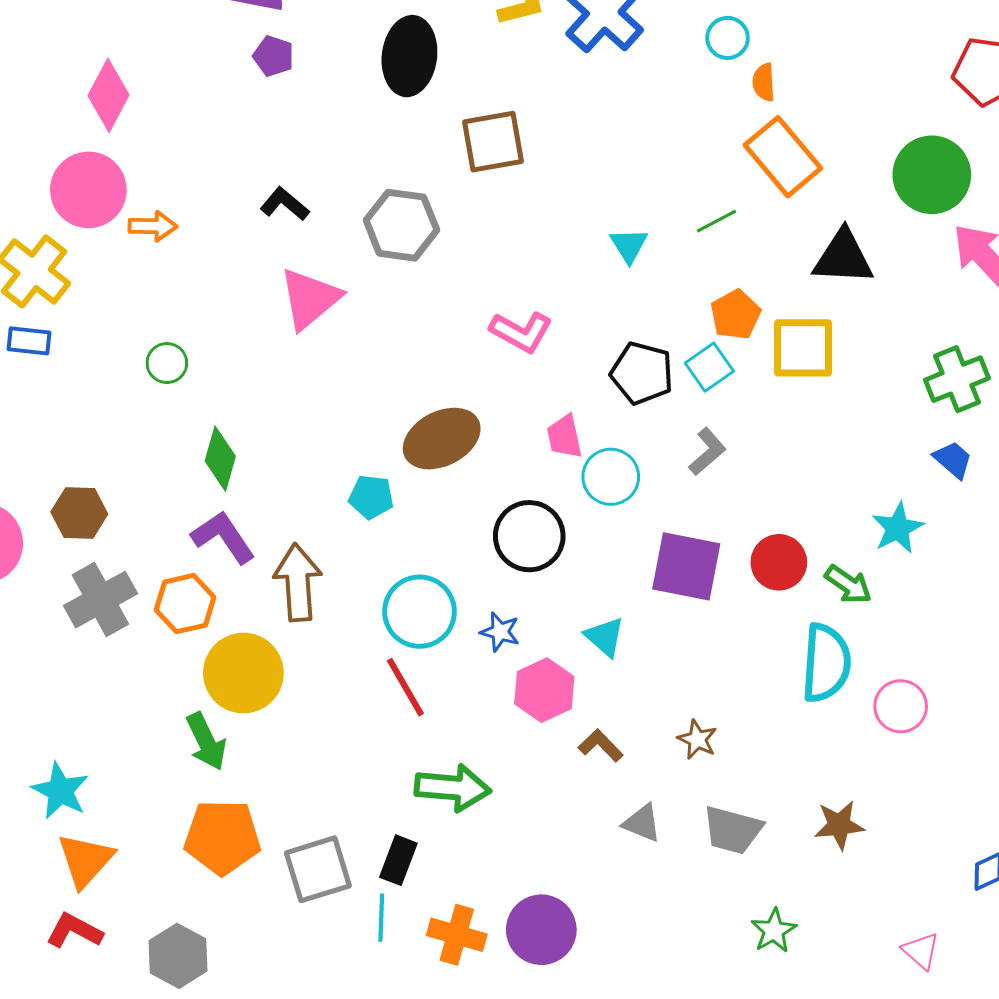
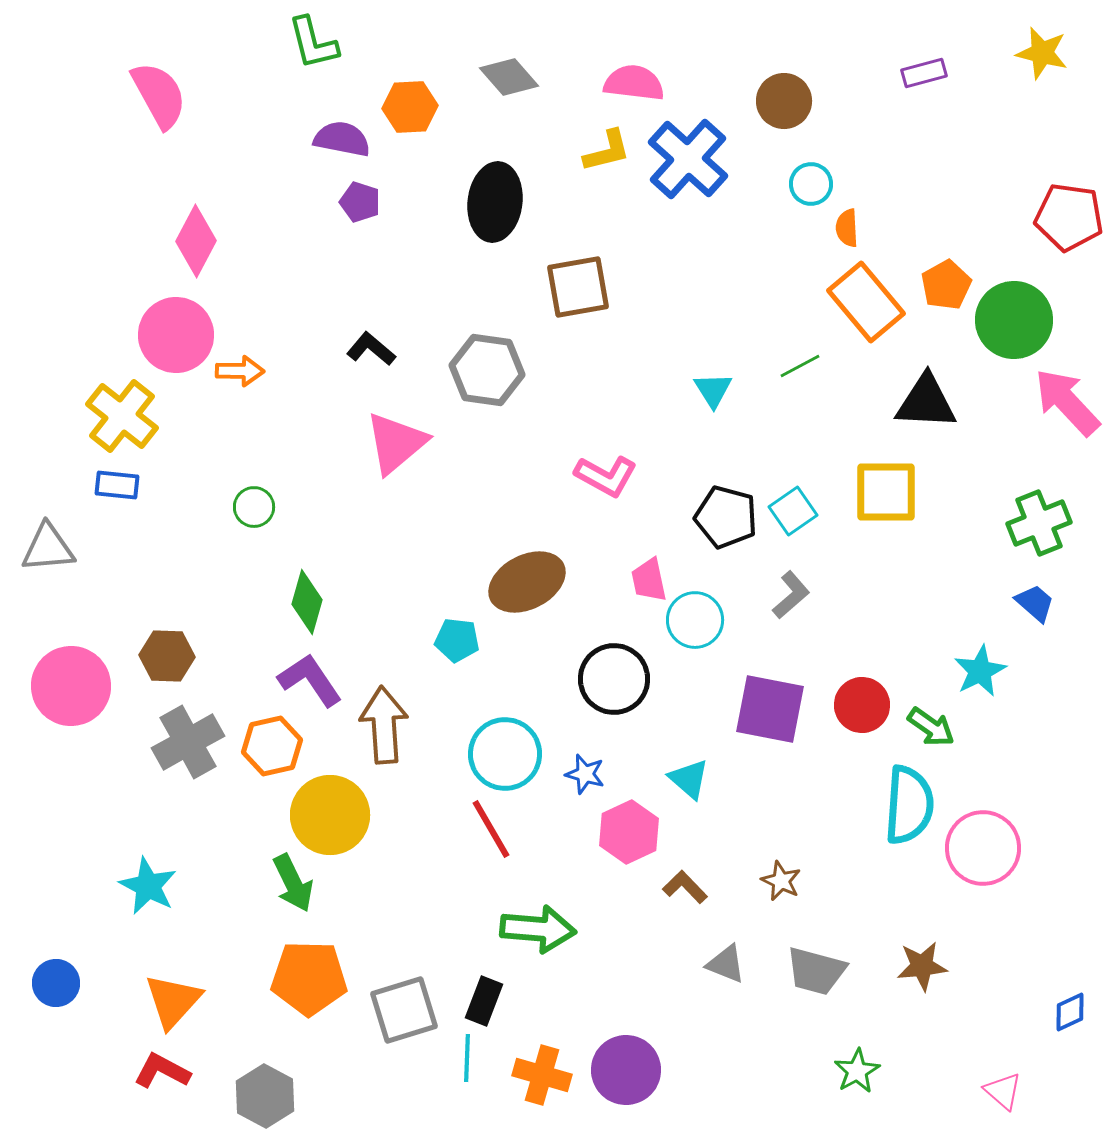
orange pentagon: (736, 315) -> (946, 285), moved
pink circle: (901, 706) -> (983, 848), size x1.4
cyan star: (60, 791) -> (148, 886), moved

